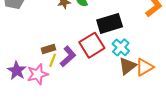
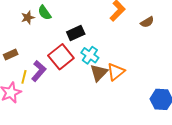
black rectangle: (110, 23) -> (76, 33), size x0.7
brown rectangle: (48, 49) -> (11, 54), moved

